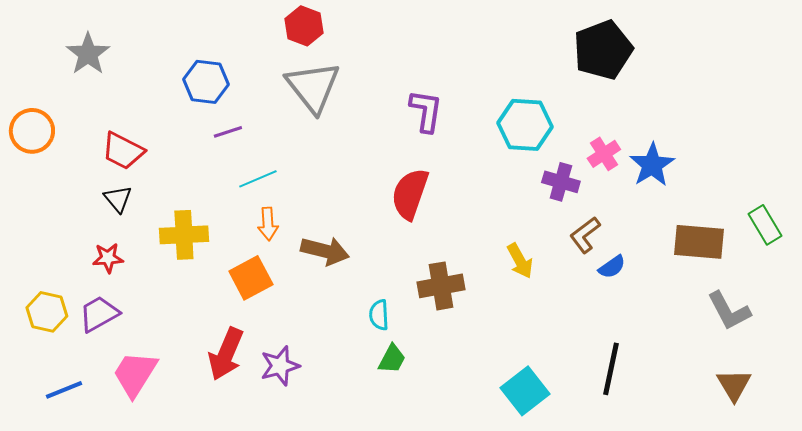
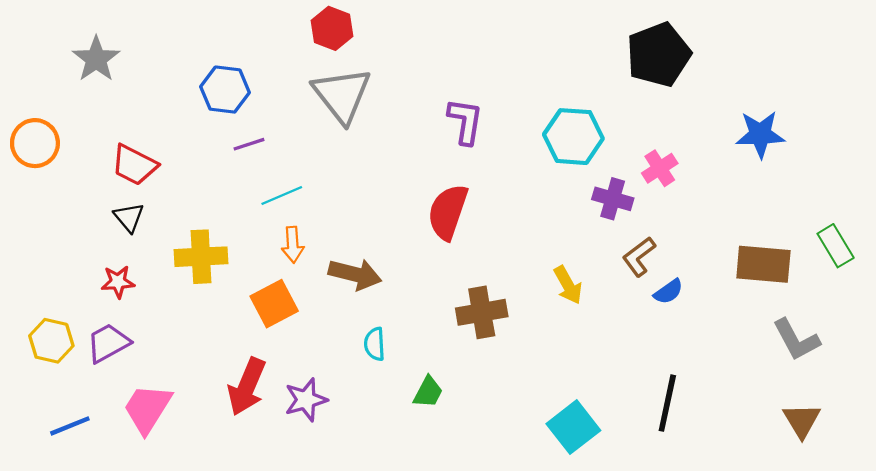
blue star: (652, 165) -> (760, 134), moved, turned 30
cyan semicircle: (379, 315) -> (375, 344), moved

